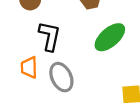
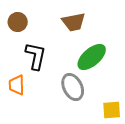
gray ellipse: (61, 77) -> (73, 87), moved

